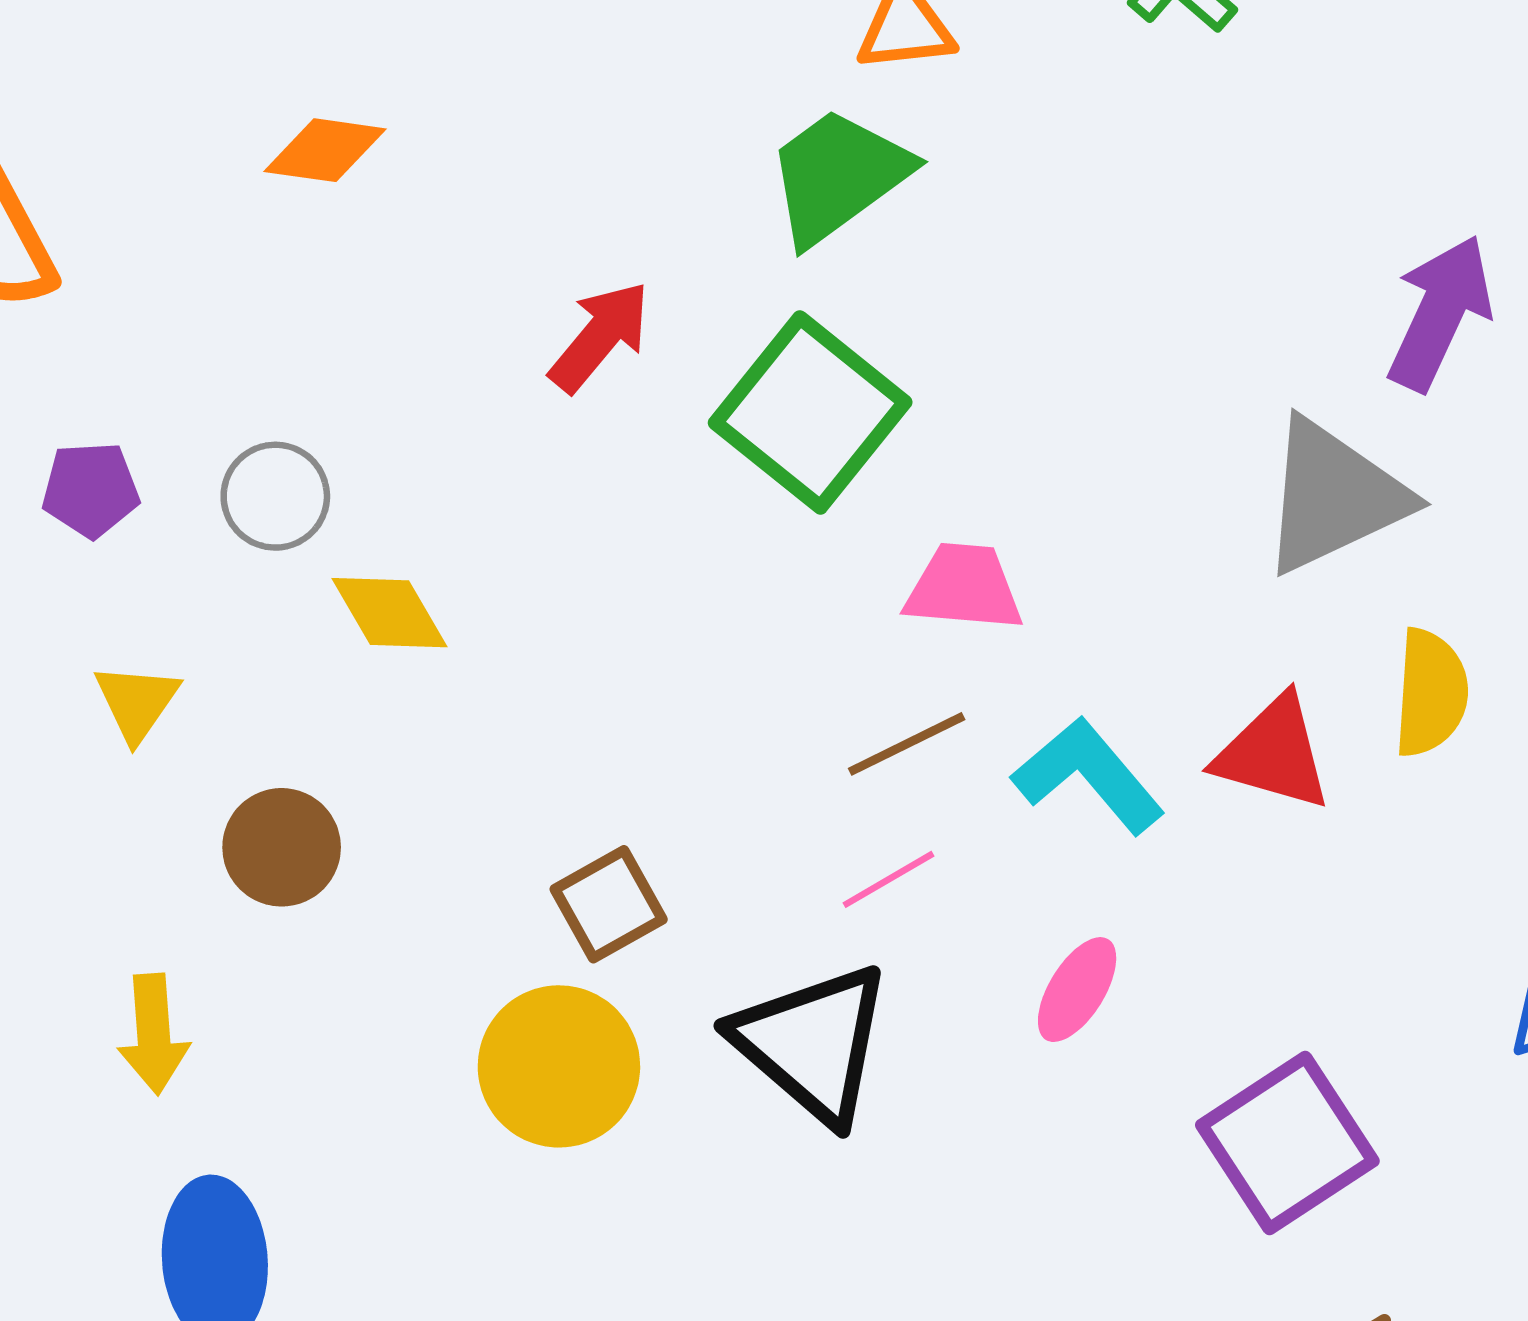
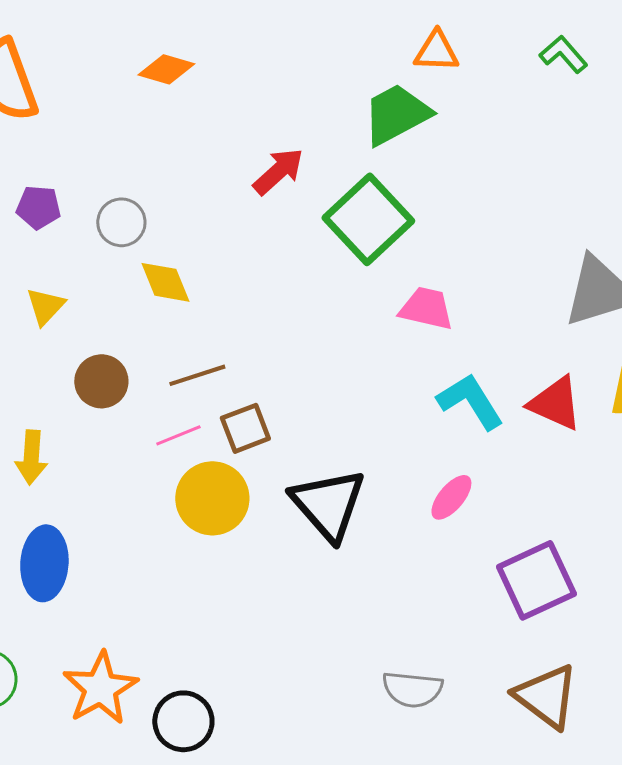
brown line: (907, 744) -> (197, 375), moved
pink line: (889, 879) -> (178, 435), moved

